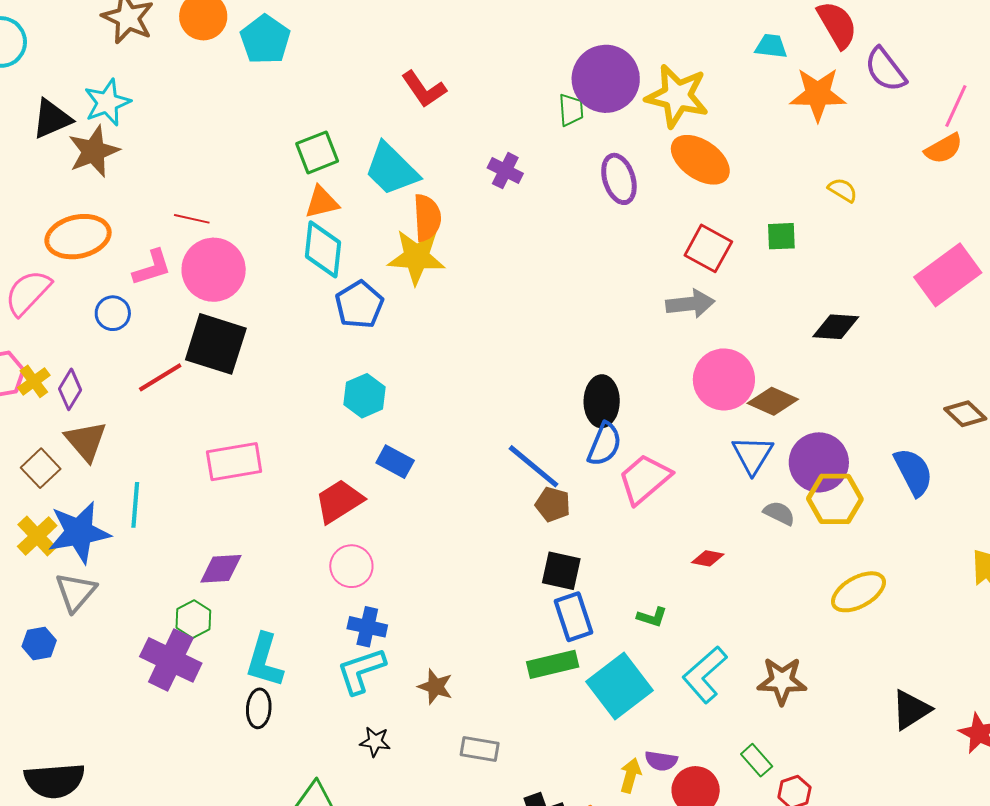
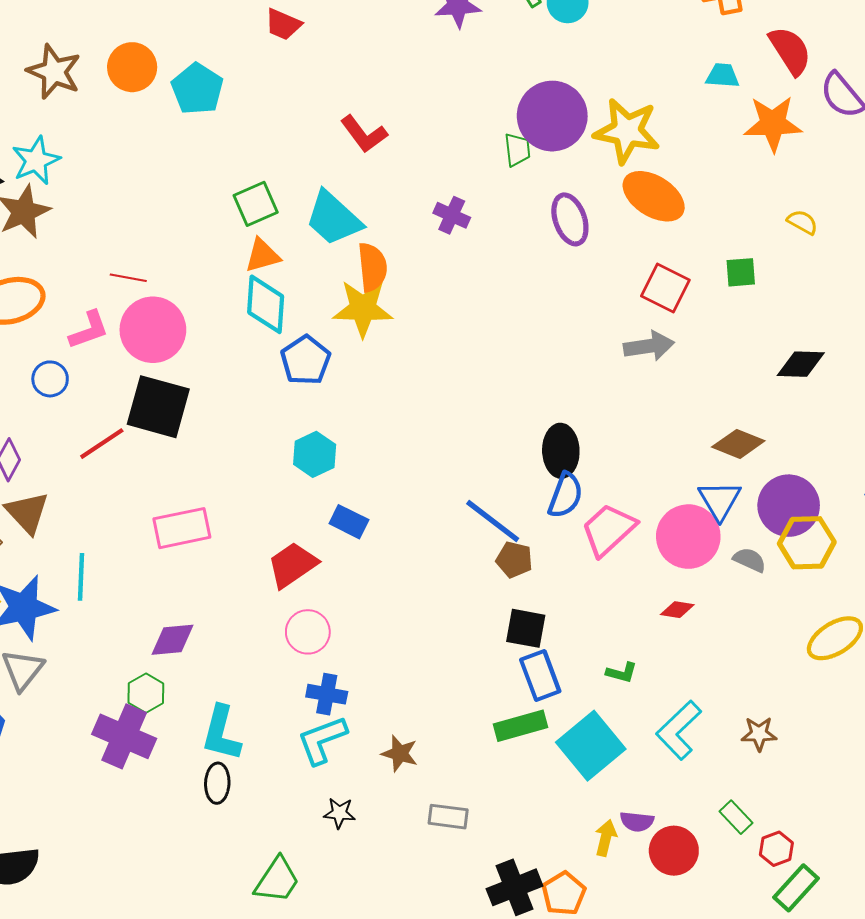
pink circle: (724, 379) -> (688, 537), moved
brown star: (782, 681) -> (759, 734), size x0.7

